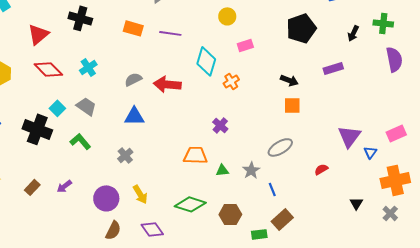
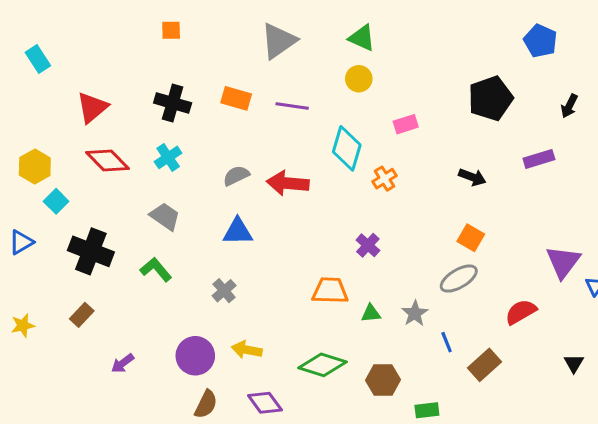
yellow circle: (227, 16) -> (359, 79), moved
black cross: (80, 18) -> (173, 103), moved
orange square: (292, 105) -> (471, 238), moved, turned 30
cyan square: (57, 108) -> (56, 201), moved
red semicircle: (321, 169) -> (521, 312), size x1.5
purple arrow: (64, 186) -> (123, 363), moved
brown rectangle: (32, 187) -> (82, 315), moved
yellow arrow: (140, 194) -> (247, 350), turned 132
brown rectangle: (282, 219) -> (484, 365), moved

